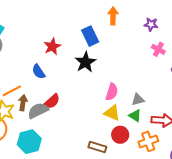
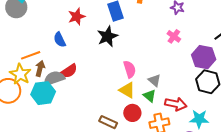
pink cross: (158, 49) -> (174, 36), moved
pink semicircle: (112, 92) -> (130, 69), turned -42
gray triangle: (138, 100) -> (154, 80), turned 48
cyan hexagon: (29, 142) -> (43, 93), moved

